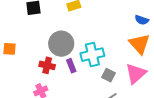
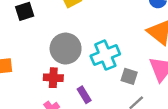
purple rectangle: (71, 66) -> (84, 95), moved

